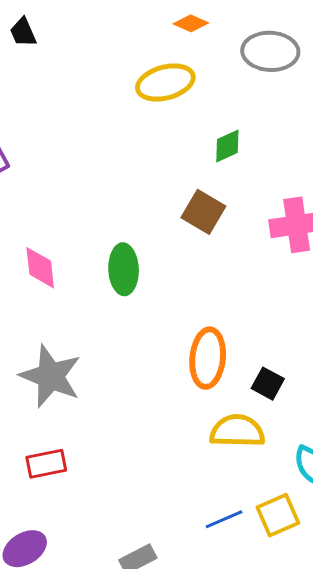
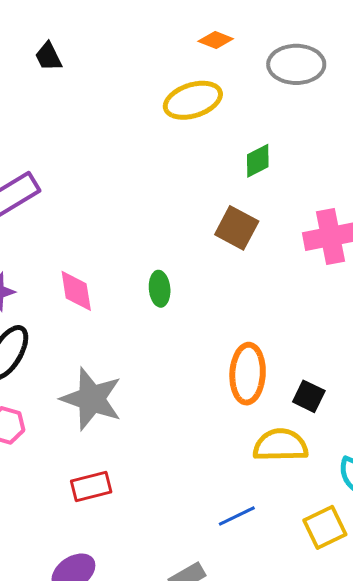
green ellipse: (124, 269) -> (160, 289), size x0.7
blue line: (224, 519) -> (237, 516), moved

